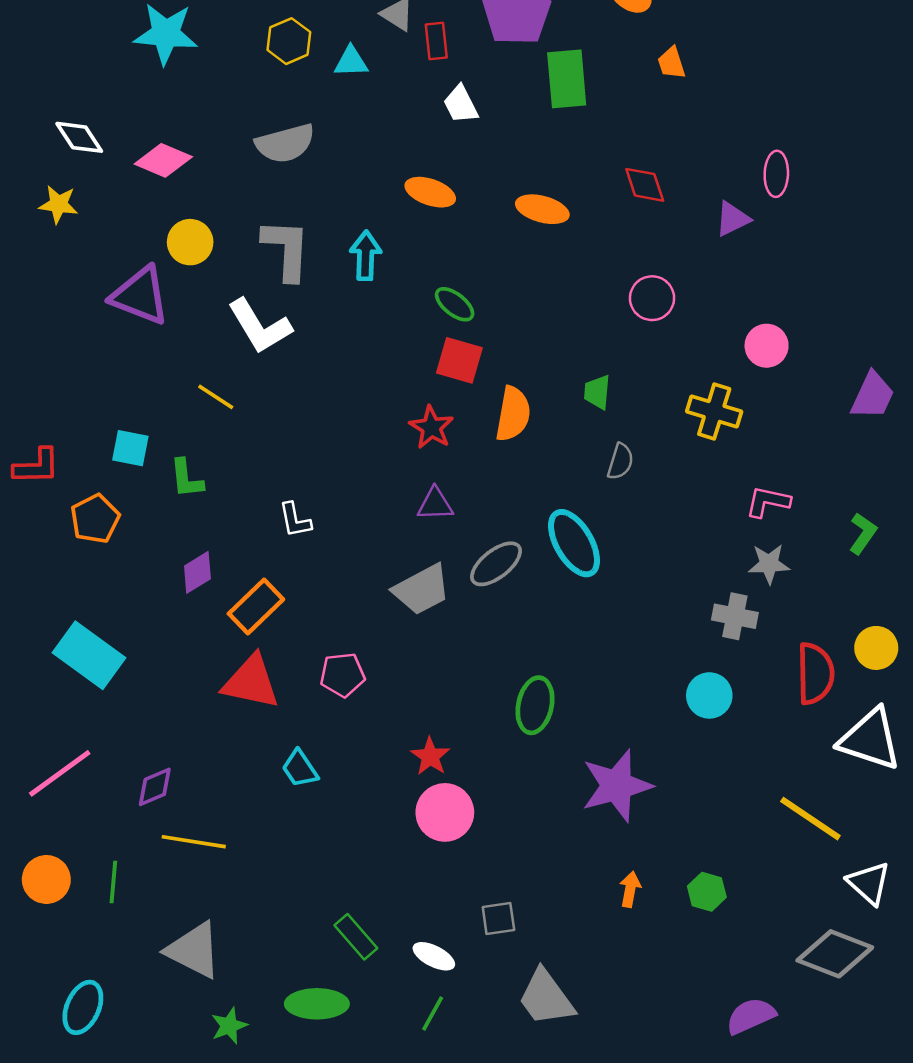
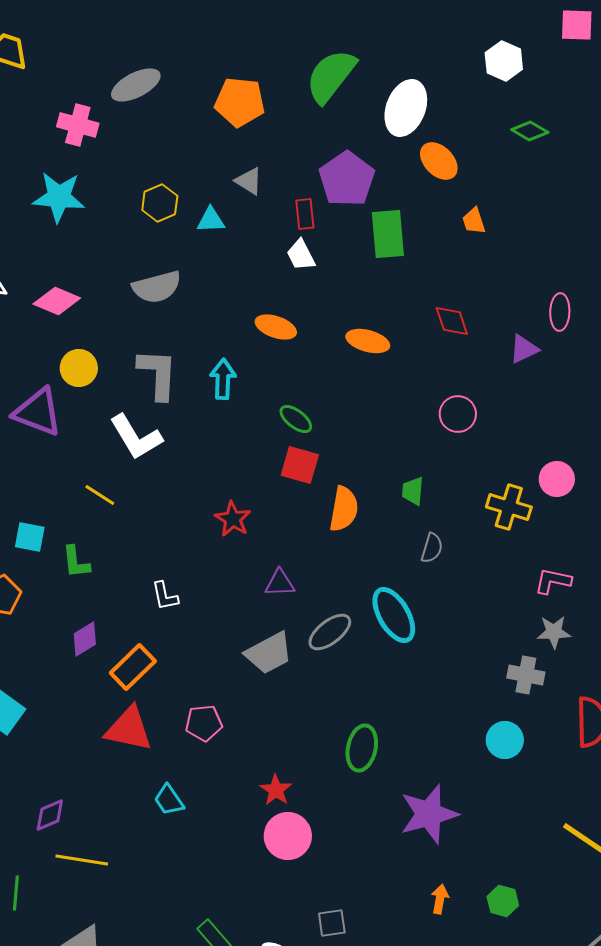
red rectangle: (436, 41) -> (305, 214), moved
pink circle: (767, 346) -> (557, 479), moved
red star: (431, 427) -> (233, 519), moved

